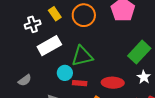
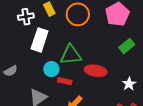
white rectangle: (49, 46) -> (40, 40), turned -50
green rectangle: (139, 52) -> (127, 46), moved, size x0.7
red ellipse: (113, 83) -> (96, 71), moved

